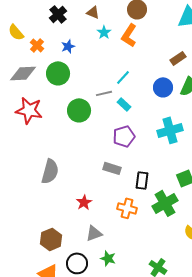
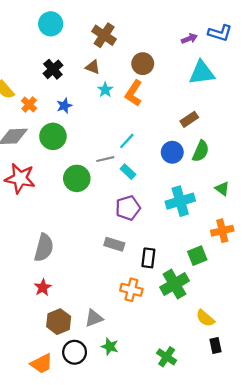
red star: (84, 202) -> (43, 287), moved
brown hexagon: (51, 239) -> (59, 322), moved

